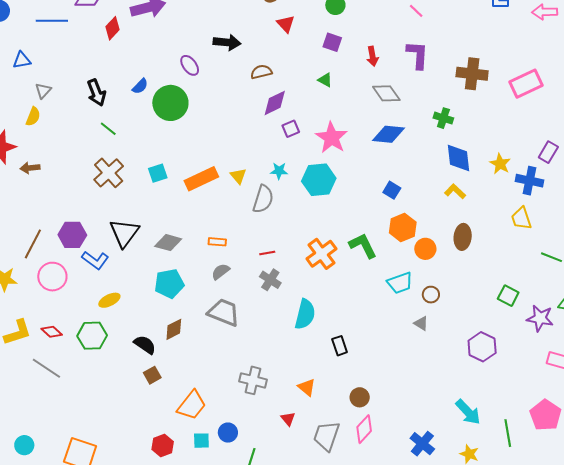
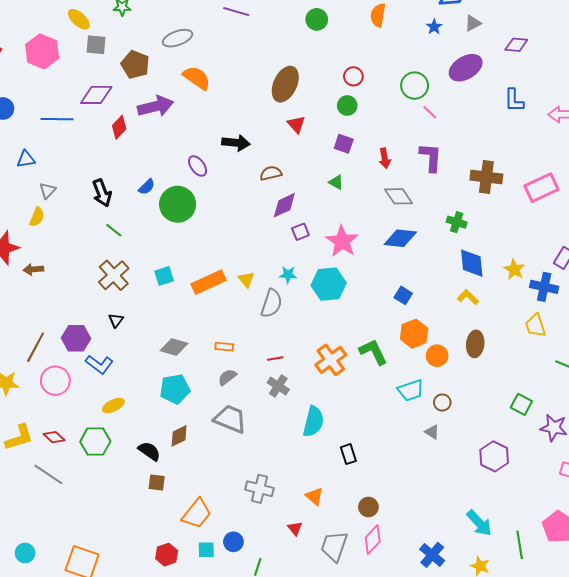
black triangle: (124, 233) -> (116, 320), moved, size x0.5
brown square: (152, 375) -> (157, 482), turned 36

